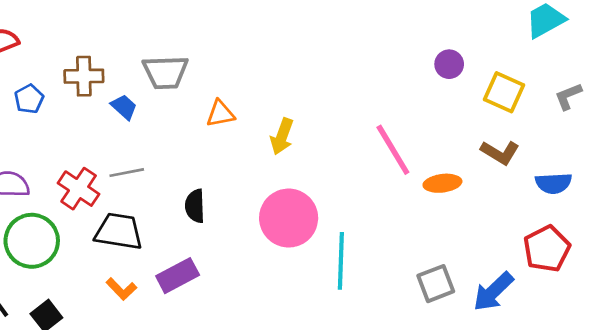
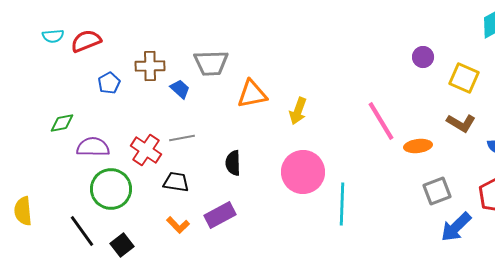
orange triangle: (220, 114) -> (252, 94), size x1.4
black trapezoid: (119, 231) -> (176, 182), size x0.7
gray square: (436, 284) -> (437, 191), moved

